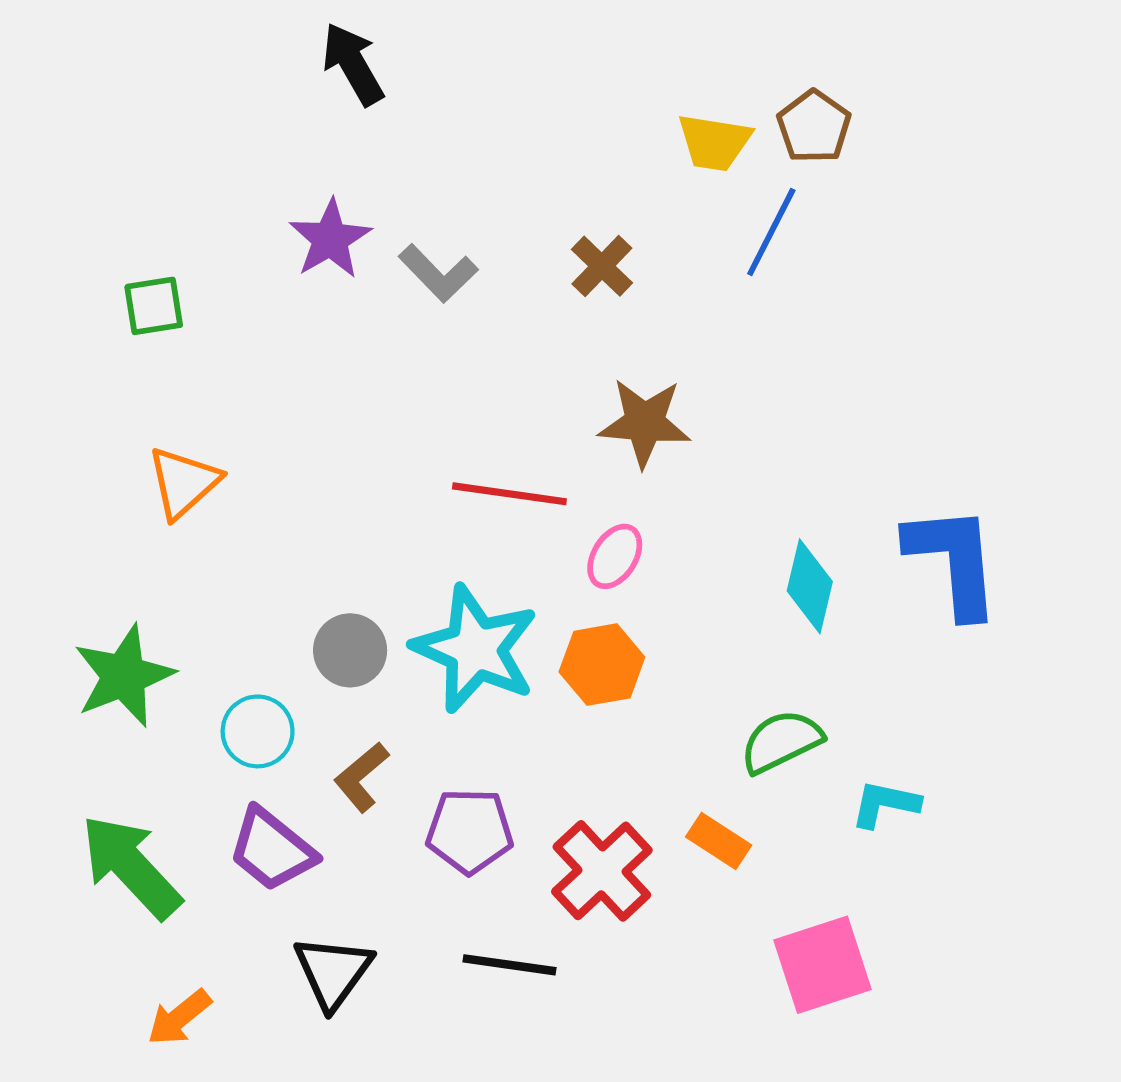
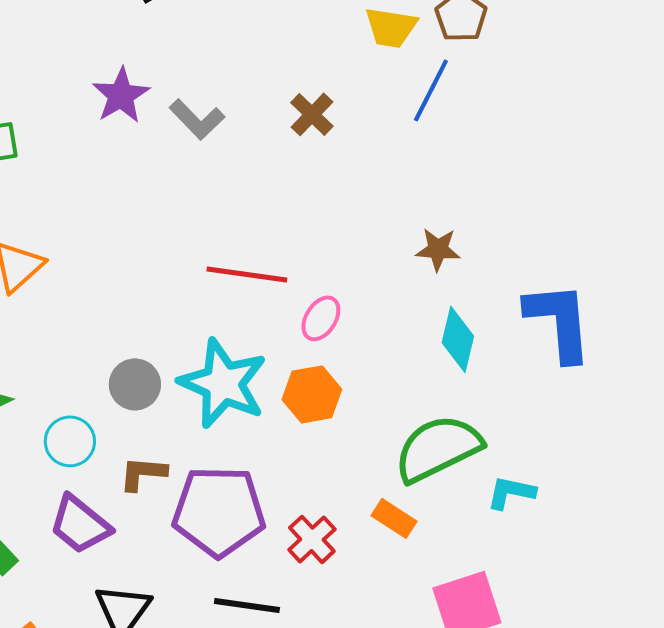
brown star: (645, 423) -> (438, 249), moved, size x0.7
green semicircle: (781, 741) -> (438, 448), size x1.5
brown L-shape: (361, 777) -> (143, 473), turned 45
purple pentagon: (470, 831) -> (219, 511), size x1.5
red cross: (602, 871) -> (312, 539), size x0.7

